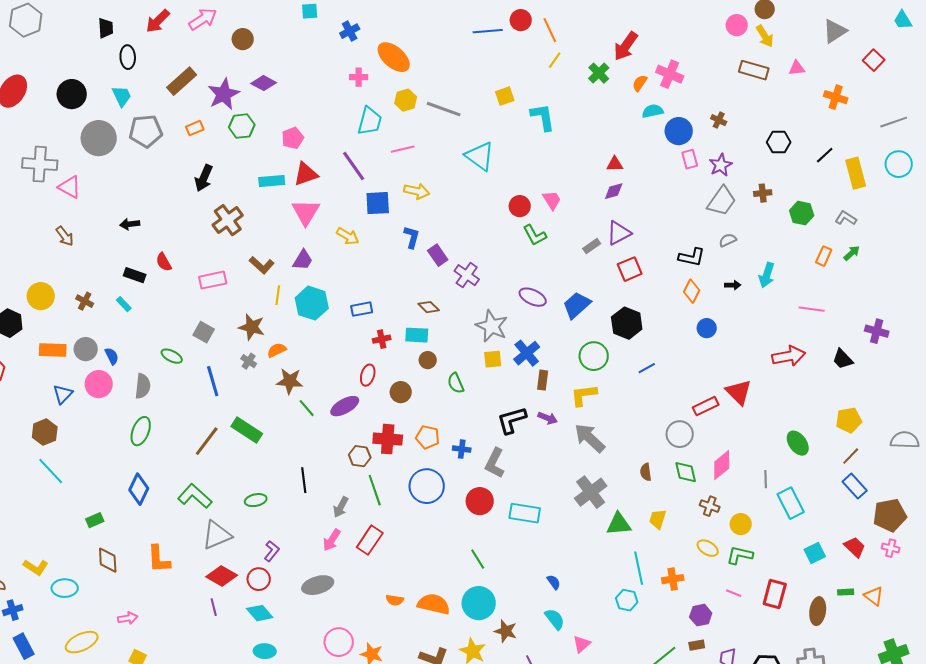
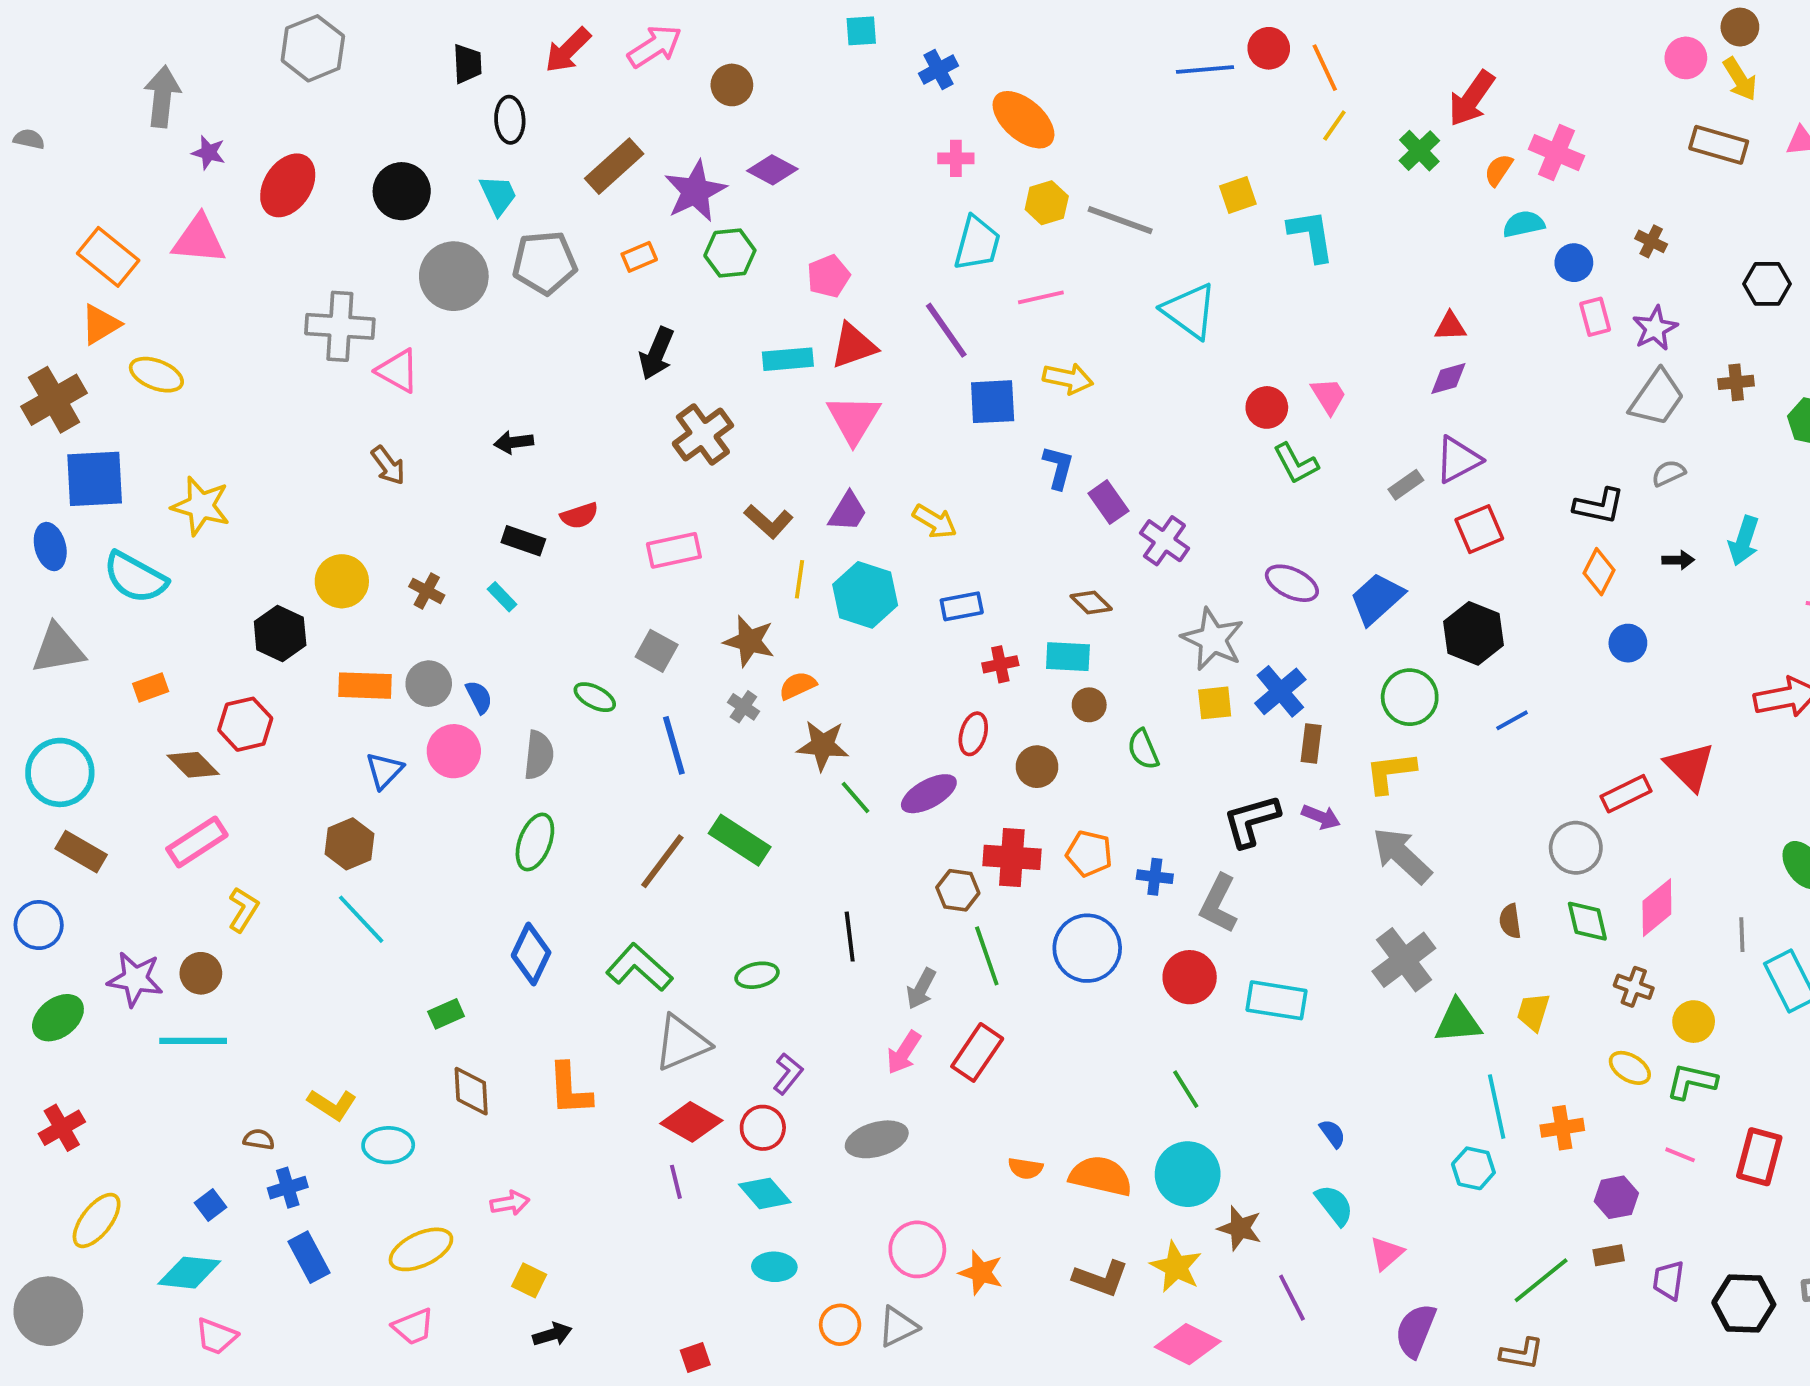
blue circle: (679, 131) -> (1574, 263), size x0.7
yellow arrow: (348, 236) -> (935, 521), moved
red semicircle: (164, 262) -> (579, 516), turned -78

